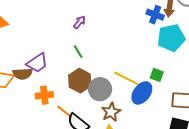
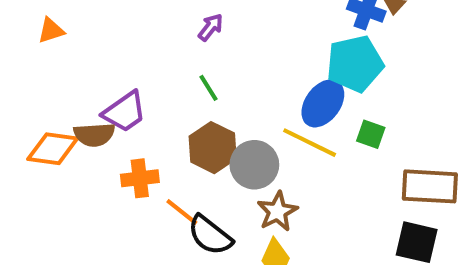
cyan pentagon: (171, 38) -> (355, 64), moved
blue ellipse: (142, 93) -> (323, 103), moved

